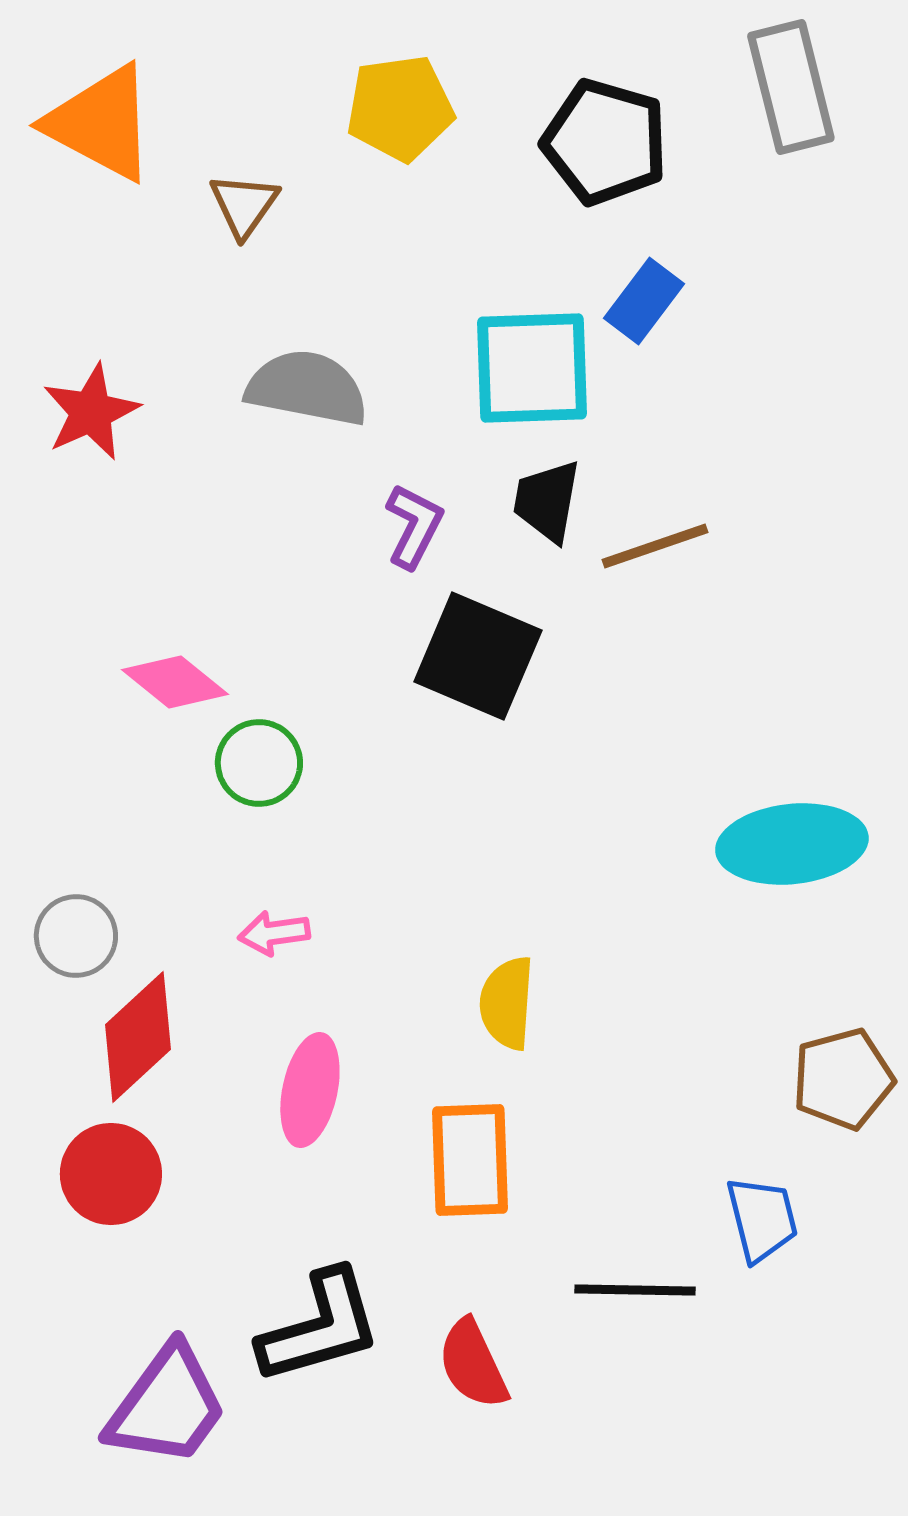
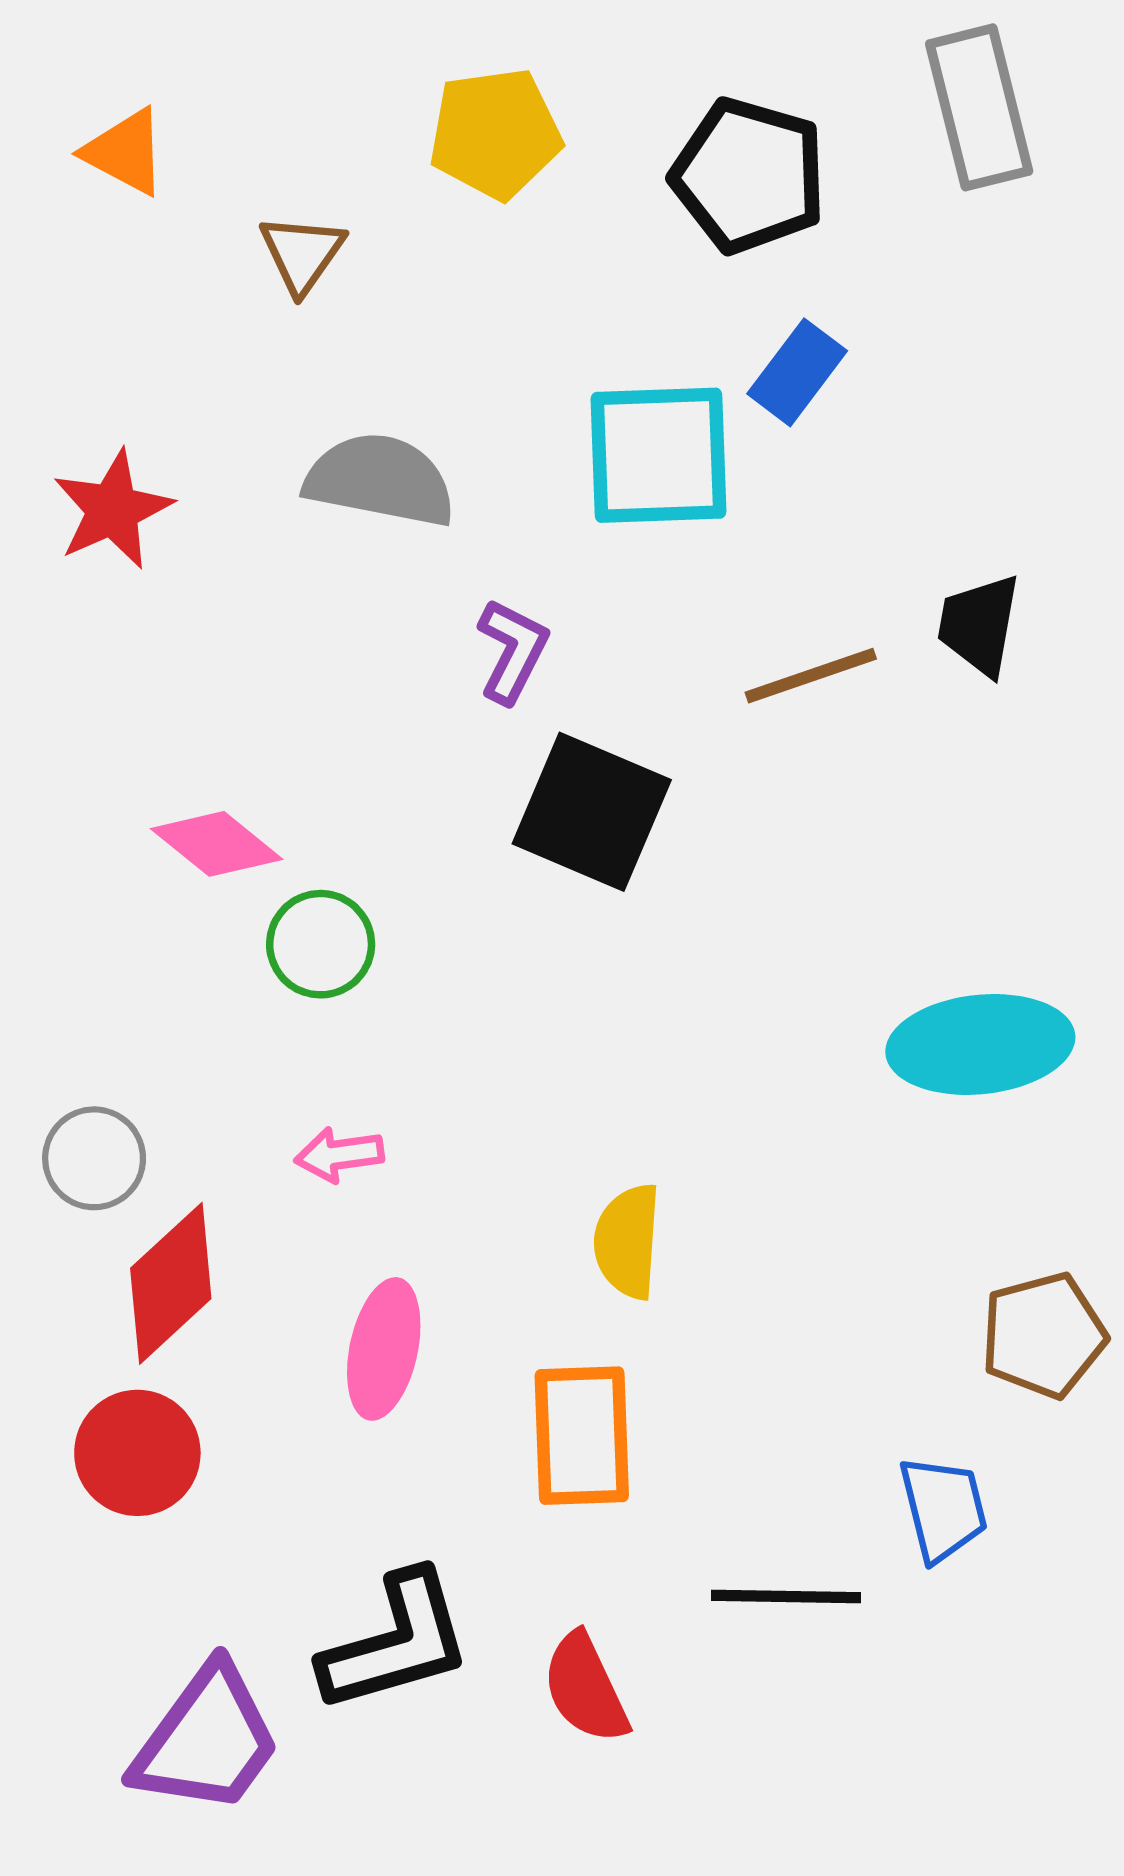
orange triangle: (101, 123) -> (125, 152), size x0.6
black trapezoid: (547, 501) -> (979, 625), moved

